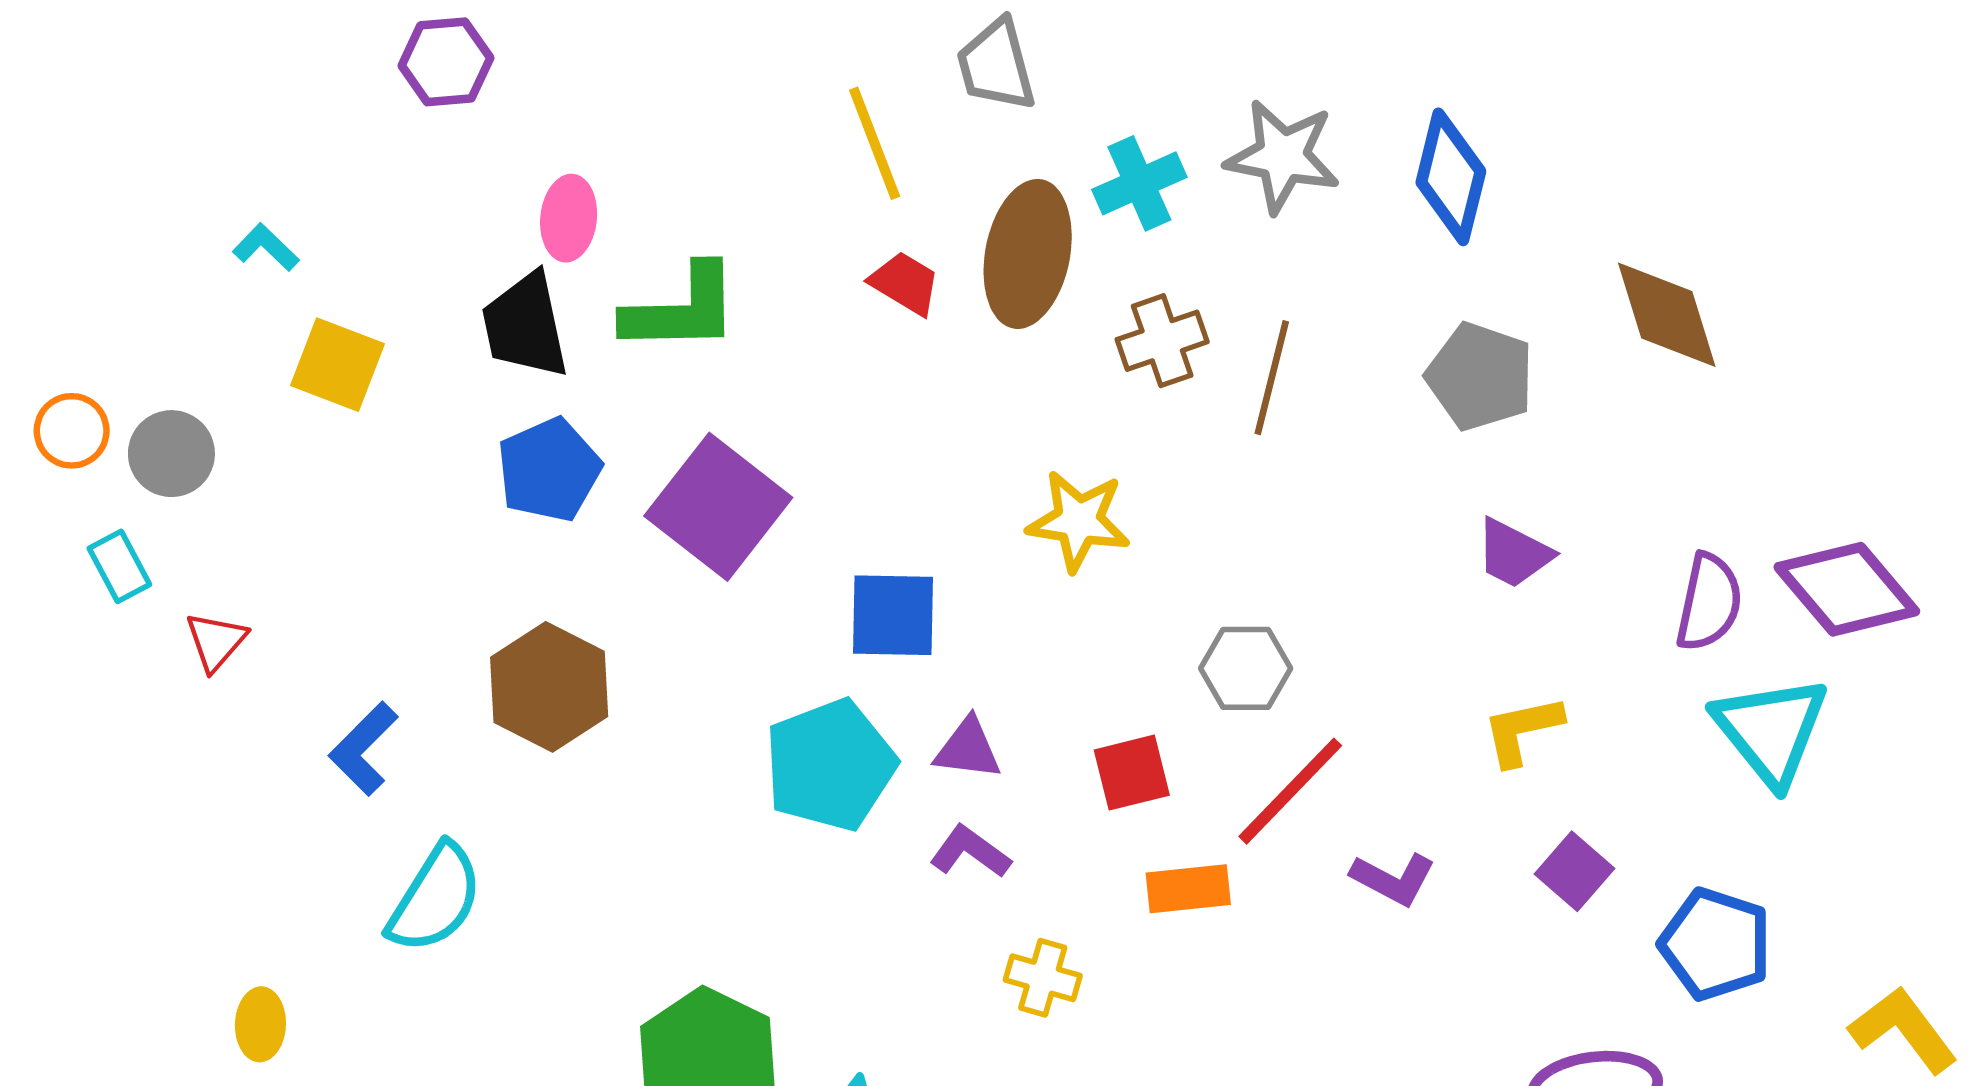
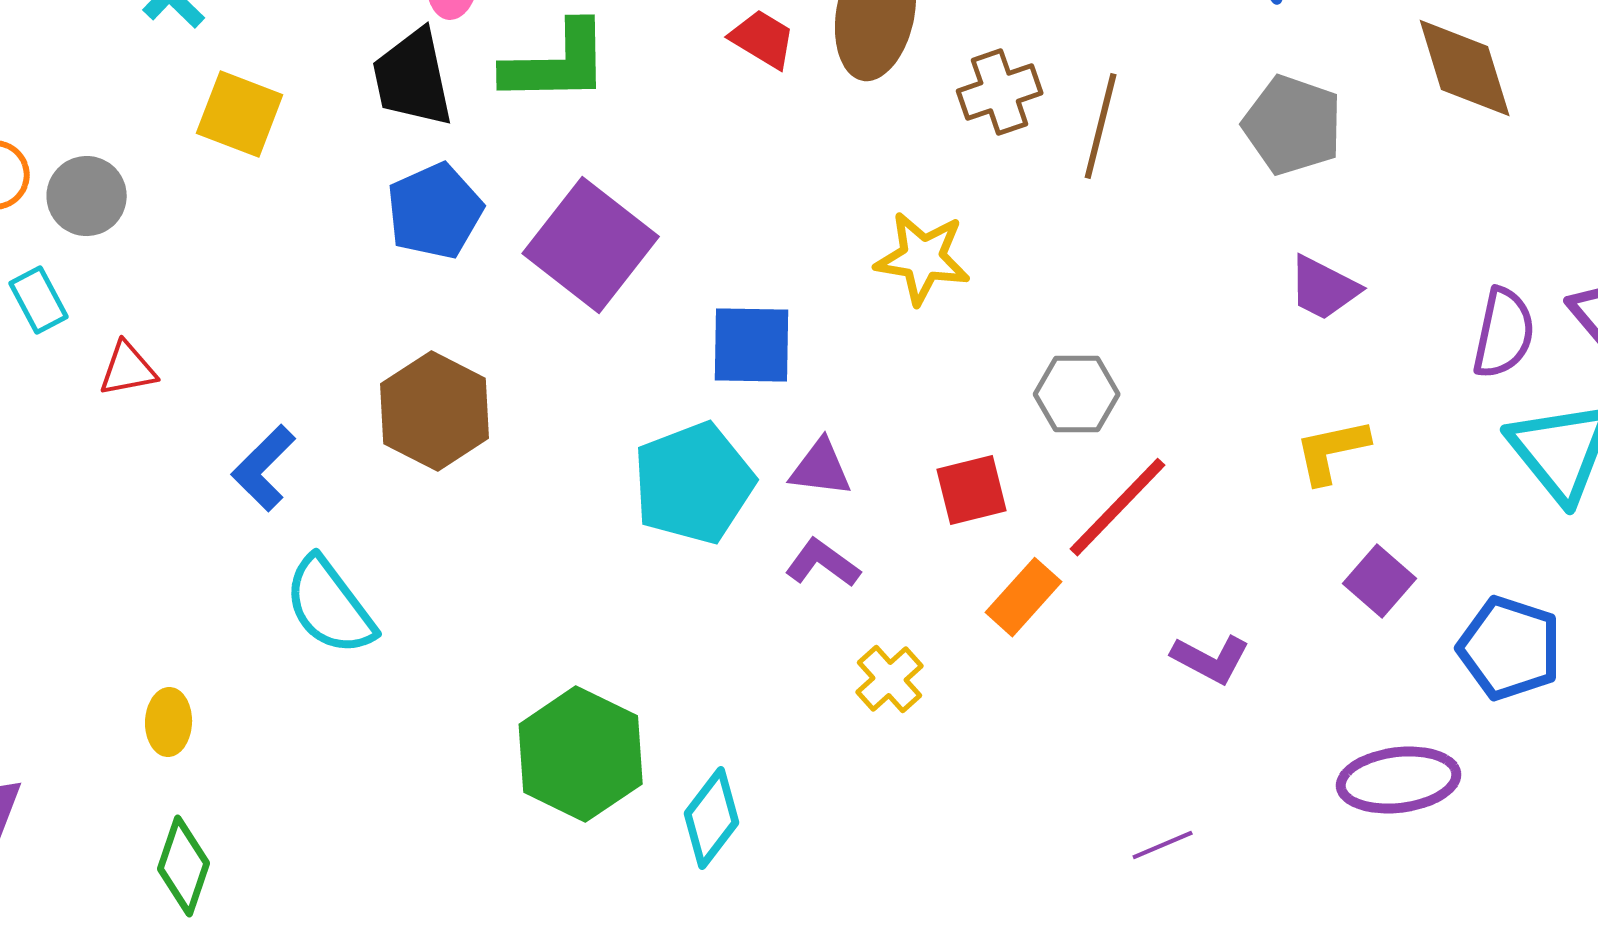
red triangle: (216, 641) -> (128, 369), turned 38
purple L-shape: (1393, 879) -> (1211, 659), moved
orange rectangle: (1188, 889) -> (1024, 597), turned -42
cyan semicircle: (435, 898) -> (330, 606), turned 111
yellow cross: (1043, 978) -> (890, 679), turned 32

